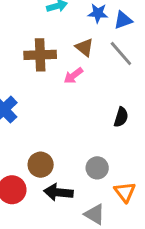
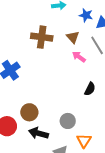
pink arrow: (73, 76) -> (79, 57), moved, turned 64

